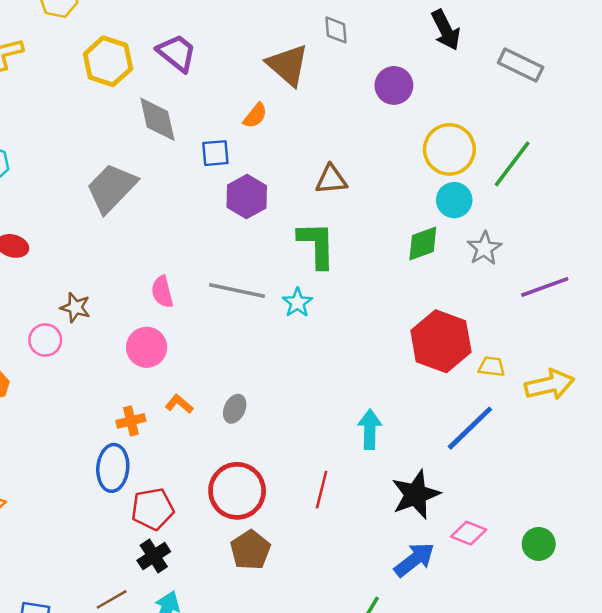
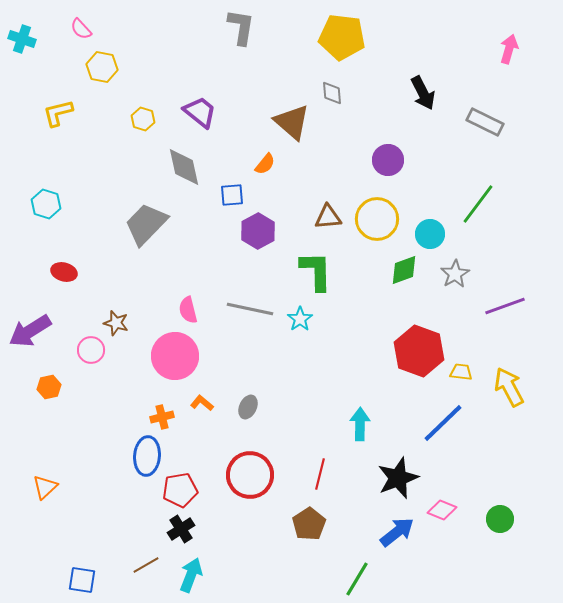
yellow hexagon: (108, 61) -> (143, 119), size x0.6
purple circle: (394, 85) -> (388, 160), moved
yellow circle: (449, 149) -> (377, 219), moved
pink circle: (147, 347) -> (175, 356), size x1.4
yellow arrow: (550, 385) -> (509, 387), turned -105
brown pentagon: (250, 550) -> (309, 524), moved

